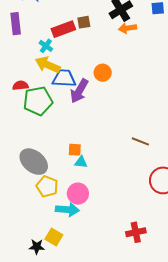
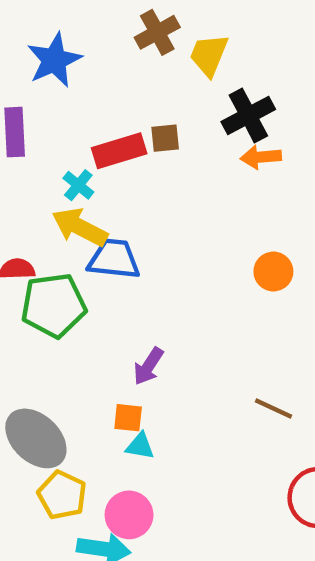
orange circle: (103, 73) -> (273, 272), moved
purple arrow: (79, 91) -> (148, 366), moved, size x0.7

